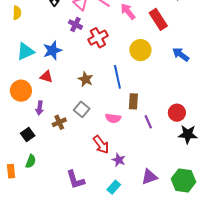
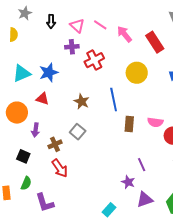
purple cross: (75, 25) -> (72, 47), turned -32
pink semicircle: (113, 118) -> (155, 122), moved
purple line: (148, 122) -> (142, 165), moved
black square: (28, 134) -> (23, 156), turned -32
red arrow: (101, 145) -> (60, 168), moved
purple star: (119, 160) -> (128, 182), moved
purple L-shape: (75, 180) -> (45, 203), moved

